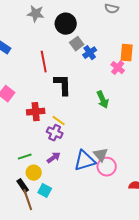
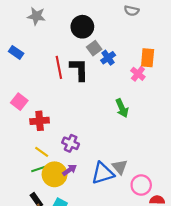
gray star: (36, 14) -> (36, 16), moved
black L-shape: (63, 85) -> (79, 70), moved
red cross: (36, 112) -> (40, 121), moved
yellow line: (59, 121) -> (42, 152), moved
pink circle: (107, 167) -> (141, 185), moved
yellow circle: (34, 173) -> (55, 174), moved, size x1.5

